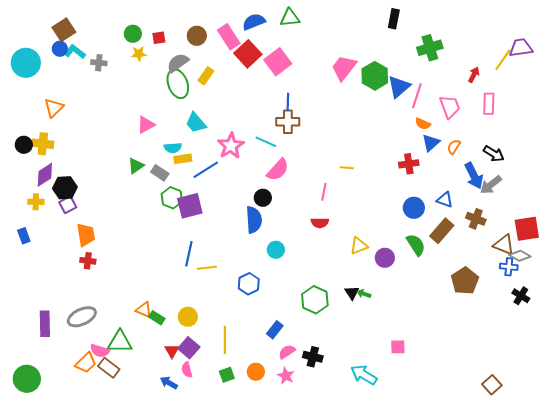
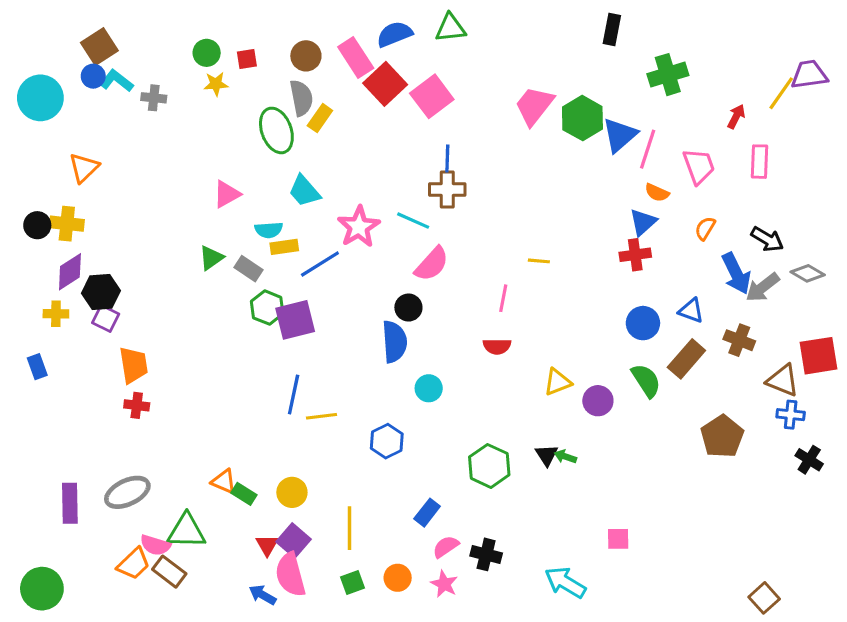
gray semicircle: (178, 63) -> (301, 98), moved, turned 115
blue triangle: (431, 143) -> (643, 222), moved
purple square: (68, 205) -> (106, 318), turned -36
gray diamond: (520, 256) -> (808, 273), moved
pink semicircle: (187, 370) -> (290, 575), size x1.8

